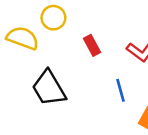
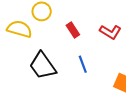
blue line: (121, 90) -> (83, 64), moved

